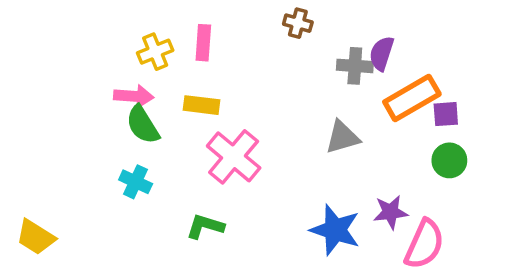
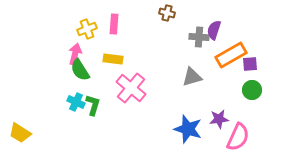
pink arrow: (134, 96) -> (75, 54), turned -80
green L-shape: (205, 226) -> (93, 105), moved, turned 90

